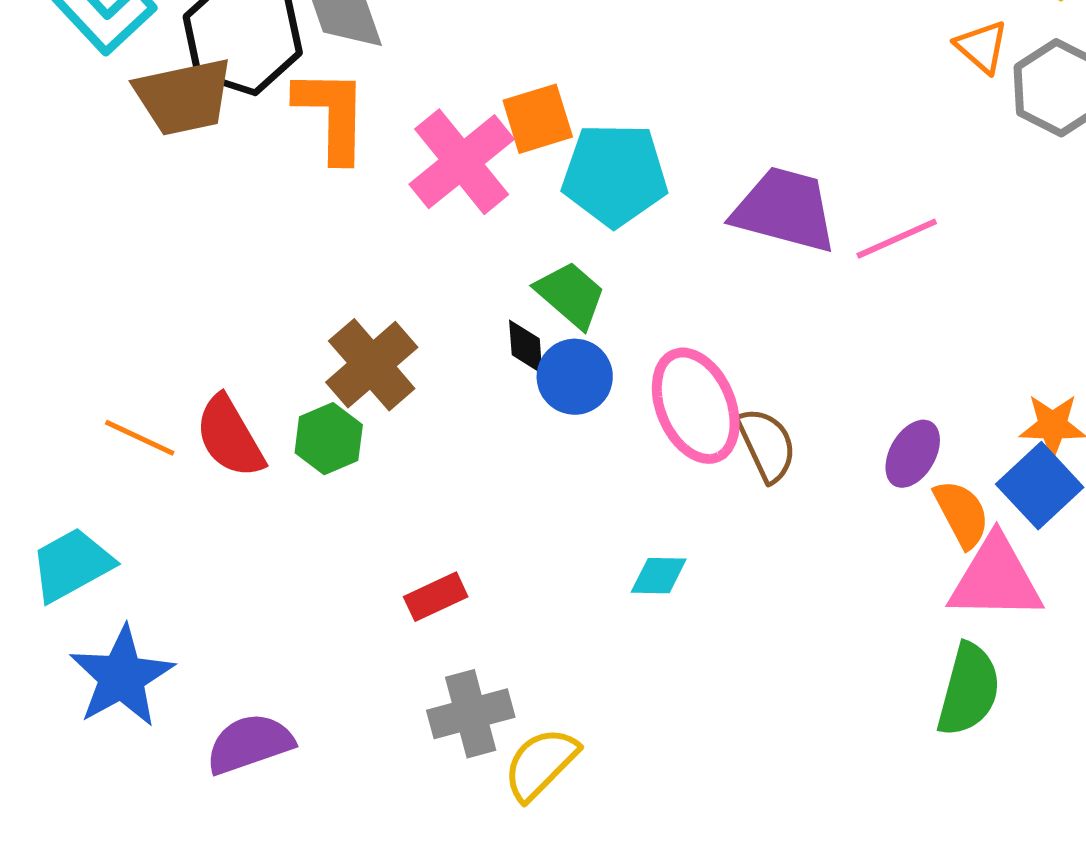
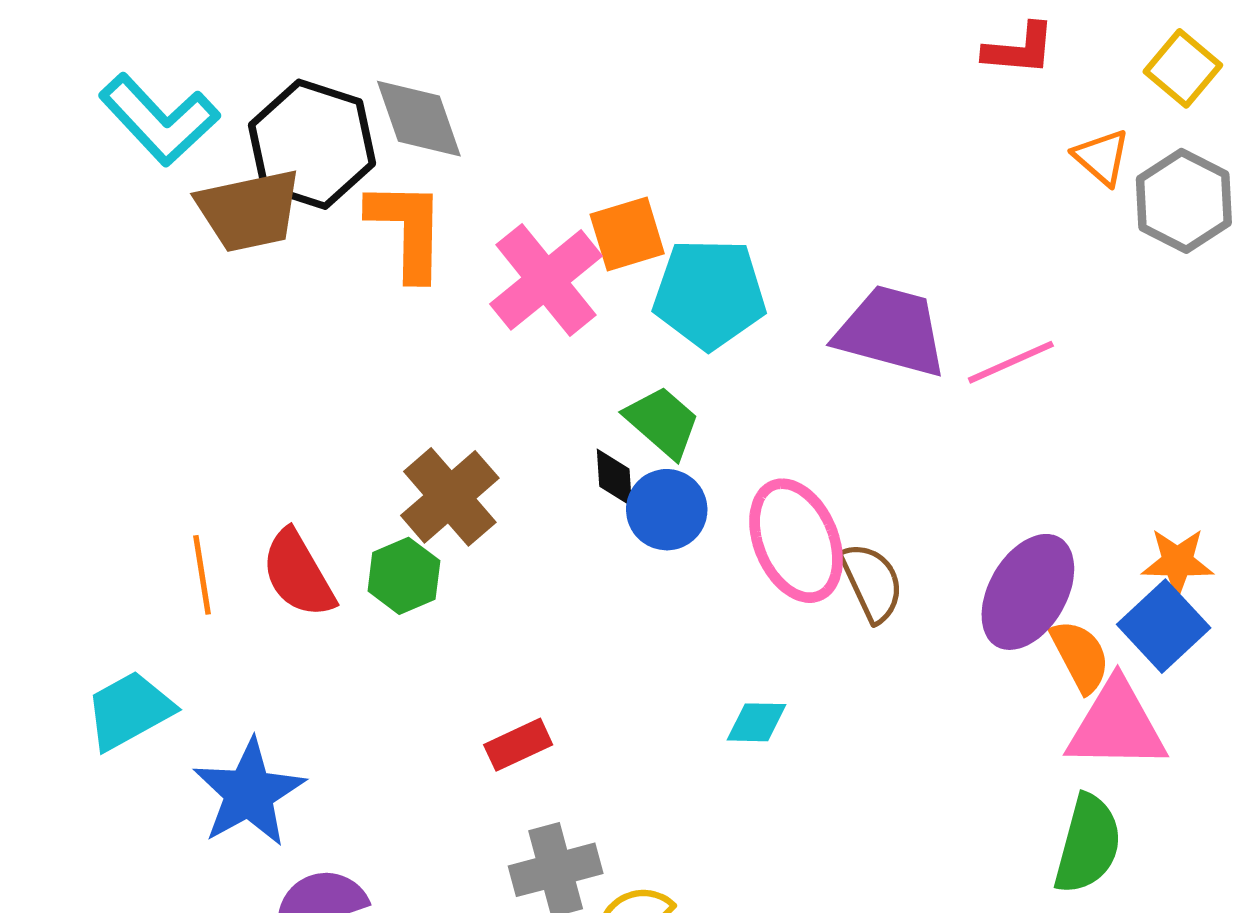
orange line: (140, 438) -> (202, 575), turned 56
purple ellipse: (913, 454) -> (1028, 592), size x1.6
blue star: (122, 677) -> (249, 793), moved

